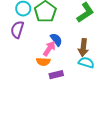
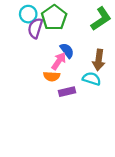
purple semicircle: (17, 30) -> (35, 28), moved
cyan semicircle: (86, 63) -> (92, 79), moved

